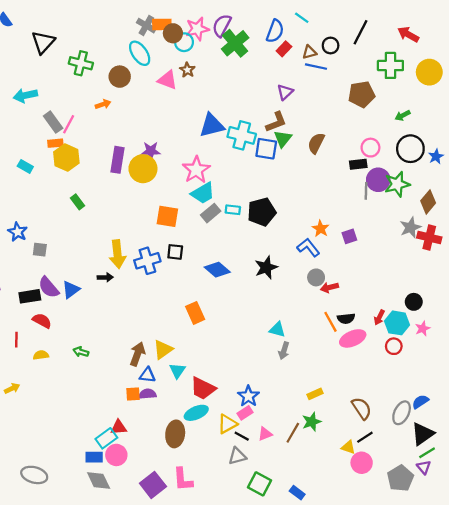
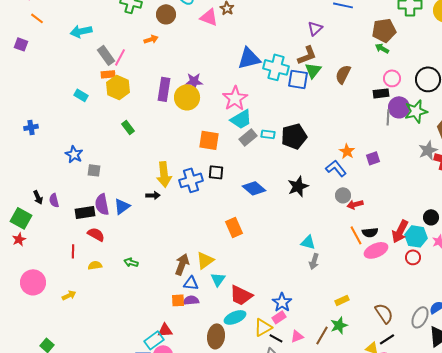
green arrow: (403, 115) -> (382, 48), moved, turned 56
purple semicircle: (49, 287) -> (102, 204), turned 30
red arrow: (379, 317) -> (400, 231), size x1.6

